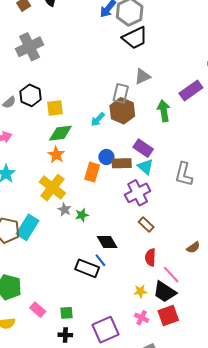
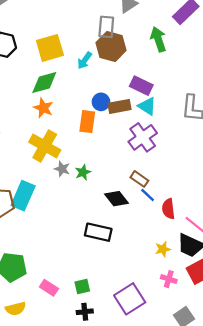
yellow square: (55, 108) -> (50, 48), moved, size x1.4
brown rectangle: (146, 224) -> (139, 179), moved
blue line: (100, 260) -> (148, 195), moved

